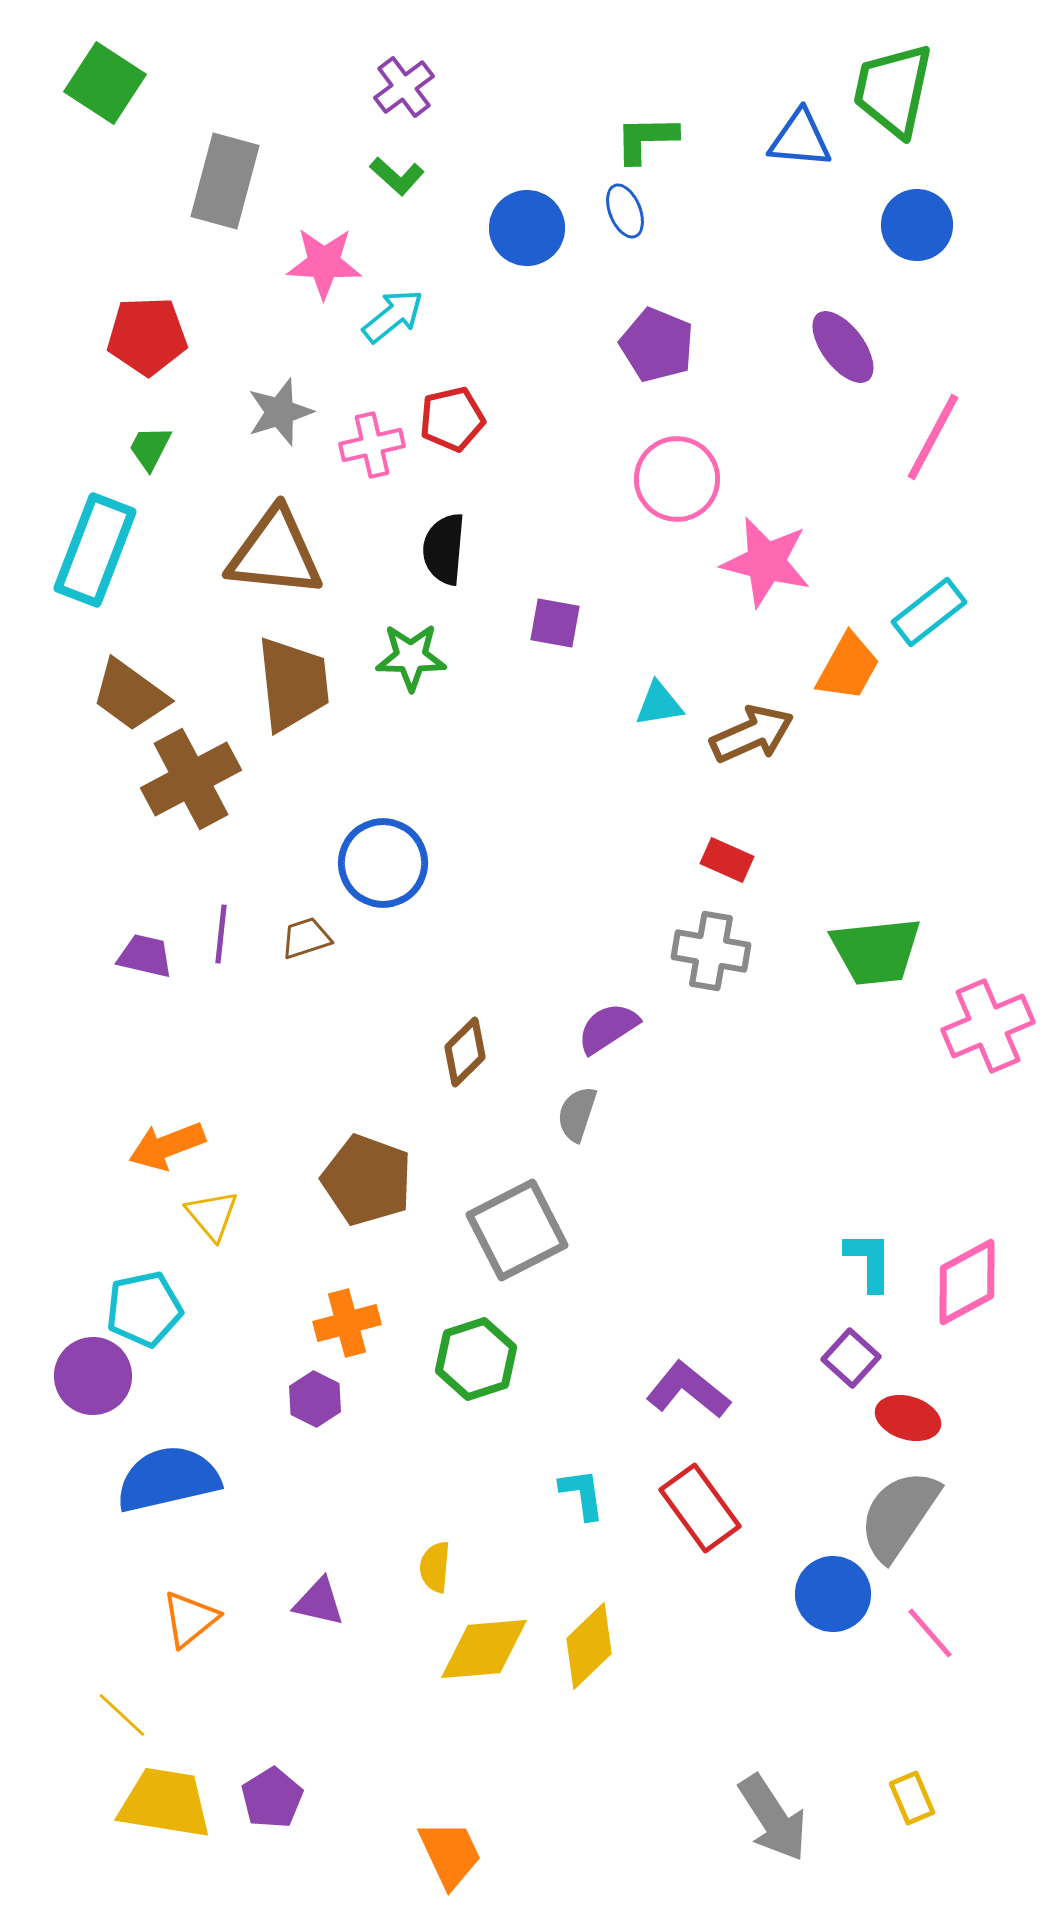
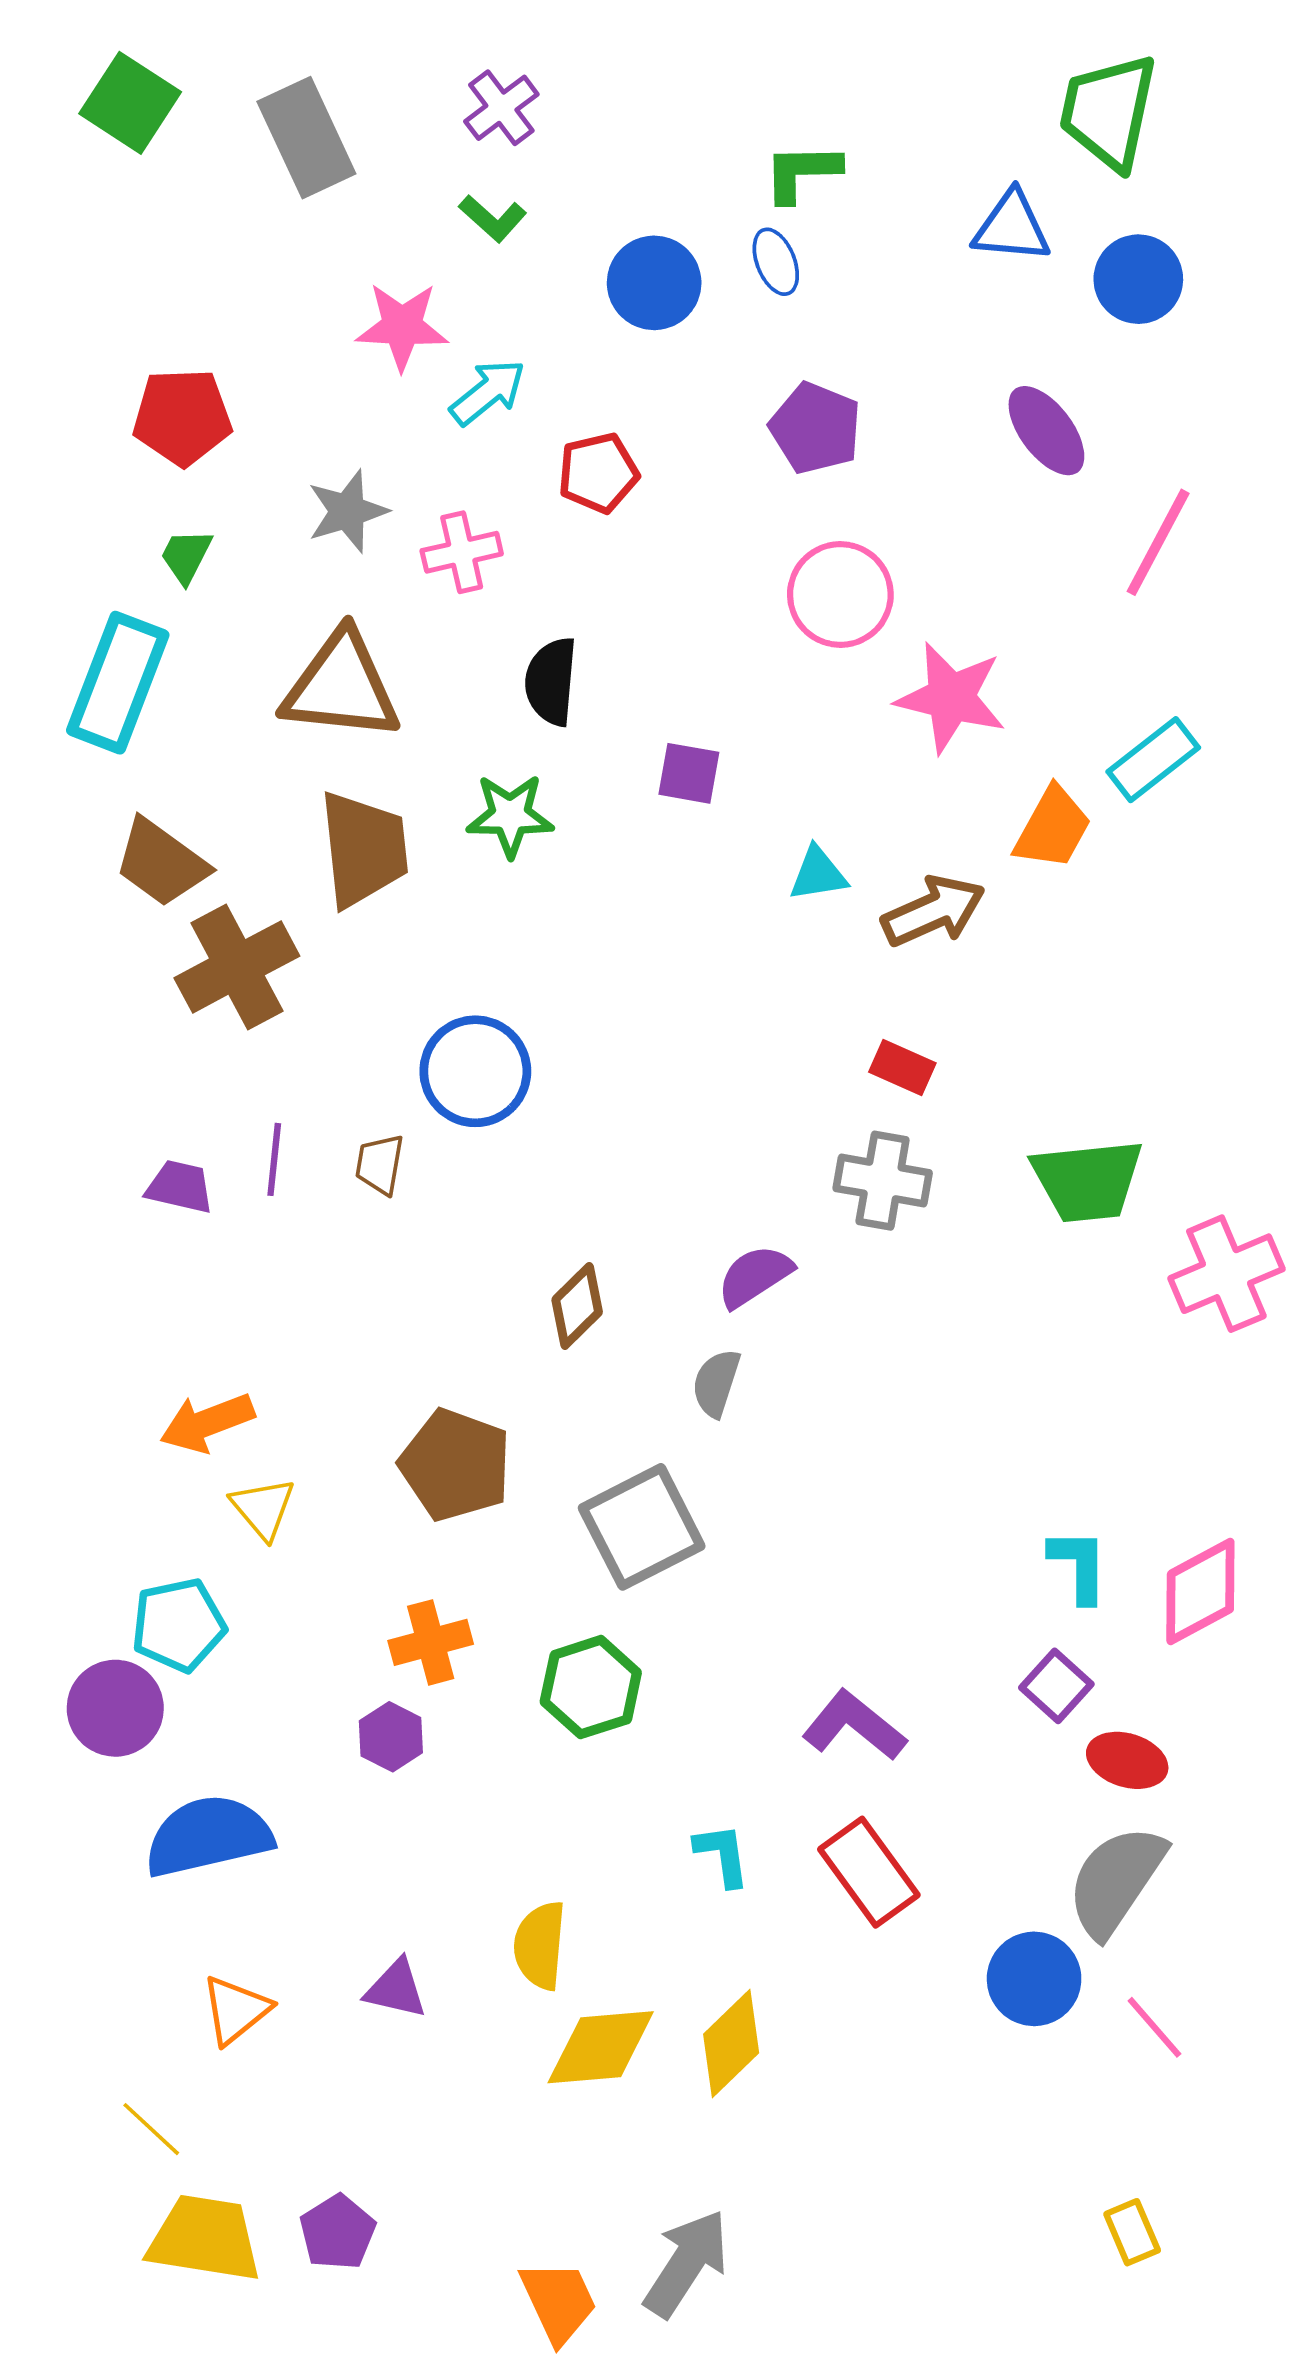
blue triangle: (800, 139) -> (1012, 227), moved
gray rectangle: (225, 181) -> (306, 138), moved, turned -40
red pentagon: (452, 419) -> (598, 473), moved
brown trapezoid: (306, 938) -> (380, 1164), turned -62
yellow semicircle: (435, 1567) -> (540, 1945), size x1.4
gray arrow: (773, 1818) -> (686, 2263), moved, turned -114

